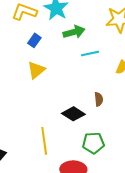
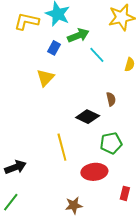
blue rectangle: (34, 40) -> (54, 48), moved
cyan line: (90, 54) -> (97, 55), turned 66

